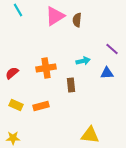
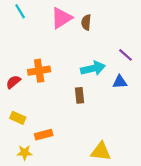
cyan arrow: (83, 61) -> (93, 68), size x1.5
orange cross: (46, 68) -> (39, 71), moved
orange rectangle: (41, 106) -> (44, 135), moved
yellow star: (13, 138) -> (25, 153), moved

